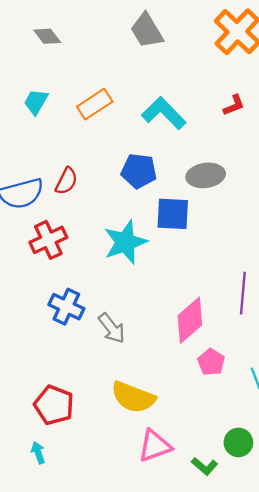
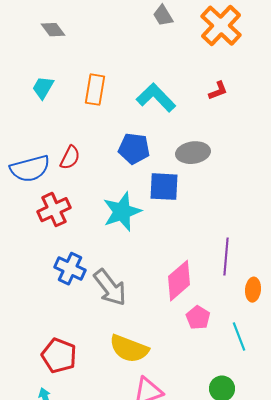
gray trapezoid: (147, 31) -> (163, 16), moved, size x0.7
orange rectangle: (95, 104) -> (95, 90), turned -48
gray arrow: (112, 328) -> (110, 288), size x1.4

